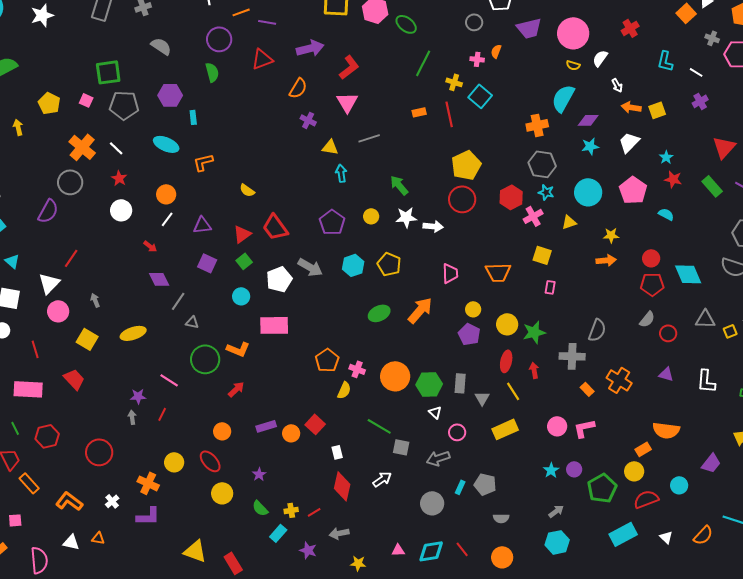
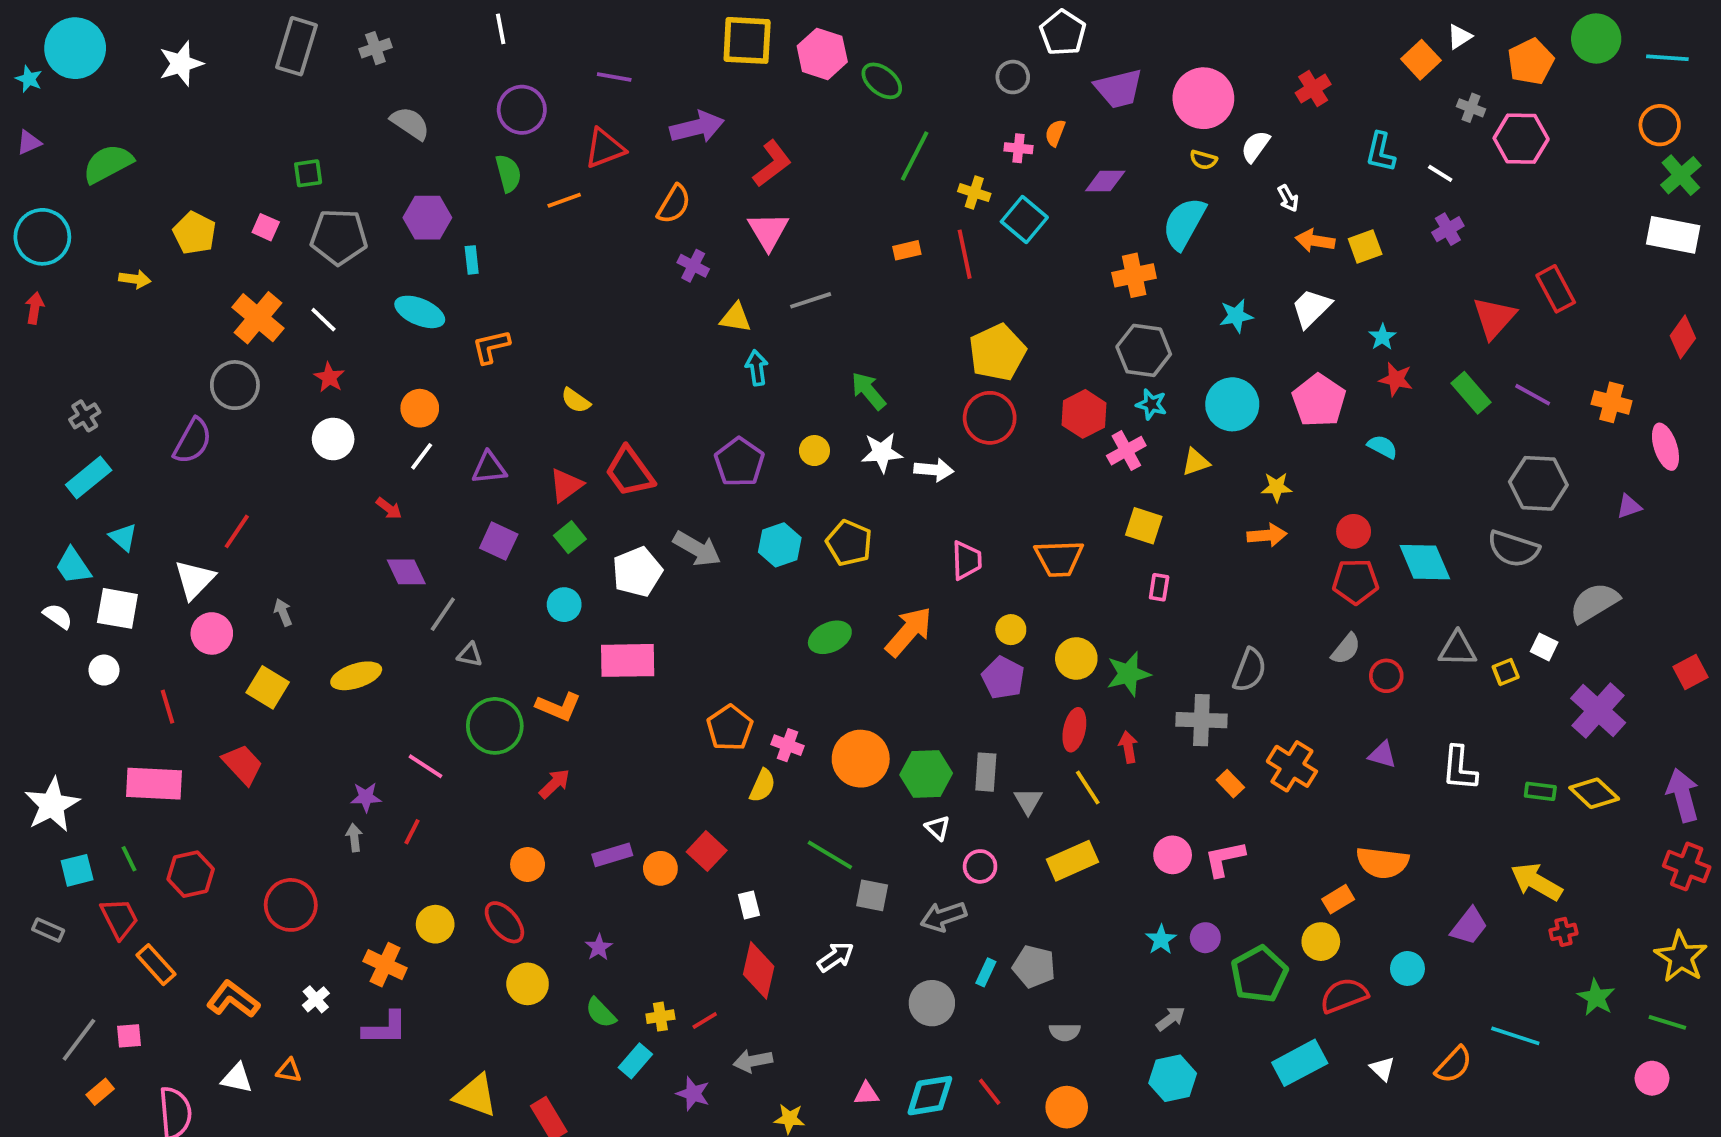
orange line: (241, 12) -> (564, 200), moved
green square: (108, 72) -> (308, 173), size x0.6
purple diamond: (588, 120) -> (1105, 181), moved
yellow arrow: (18, 127) -> (135, 279), turned 112

